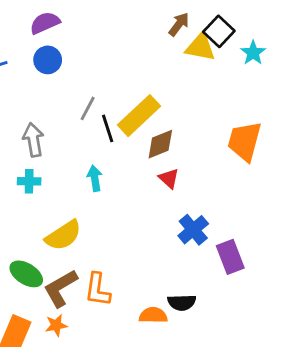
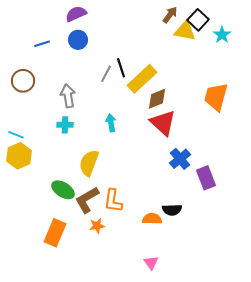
black line: (108, 128) -> (121, 68), moved
red triangle: (169, 178) -> (163, 123), size x1.8
yellow semicircle: (63, 235) -> (89, 163), turned 144
orange star: (56, 325) -> (97, 226), moved

